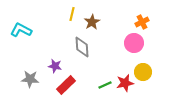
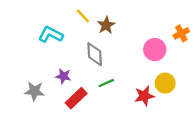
yellow line: (72, 14) -> (83, 16), turned -56
orange cross: (142, 22) -> (181, 33), moved
cyan L-shape: (21, 30) -> (51, 35), moved
green line: (105, 85) -> (106, 83), moved

